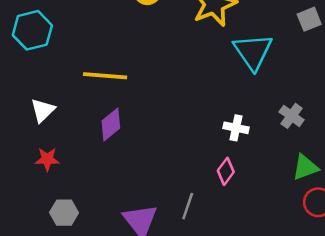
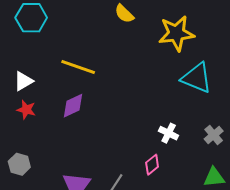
cyan triangle: (253, 52) -> (197, 78), turned -48
red star: (47, 159) -> (26, 110), moved

